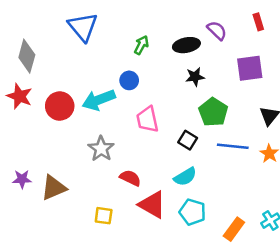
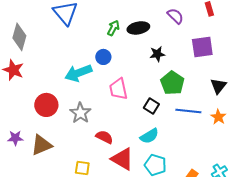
black ellipse: (186, 45) -> (138, 28), moved
red circle: (60, 106) -> (46, 105), moved

